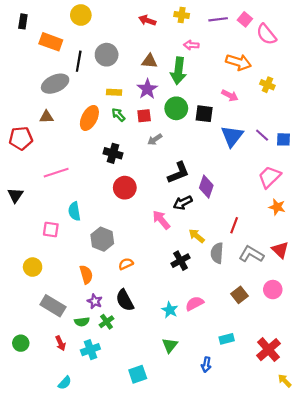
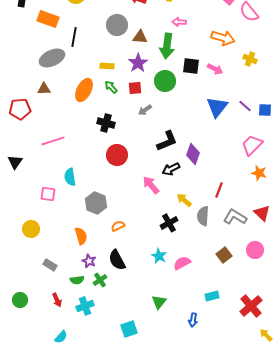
gray circle: (107, 55) -> (117, 25), moved
black square: (204, 114) -> (191, 66), moved
gray rectangle: (53, 306) -> (50, 265), size x0.6
cyan star: (170, 310) -> (159, 256), moved

